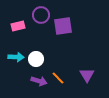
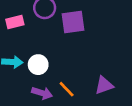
purple triangle: (87, 75) -> (104, 85), turned 42

